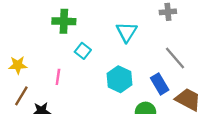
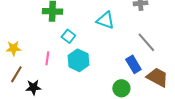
cyan triangle: (127, 32) -> (105, 20), turned -42
cyan hexagon: (119, 79) -> (78, 60), moved

